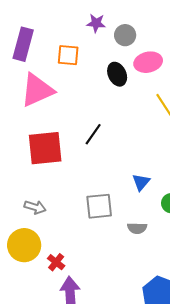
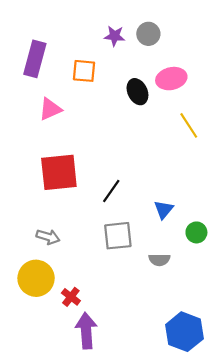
gray circle: (125, 35) -> (148, 34), moved
pink triangle: (37, 90) -> (50, 109), size x0.6
black line: (93, 134) -> (111, 191), moved

